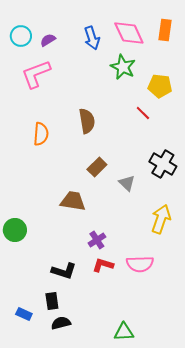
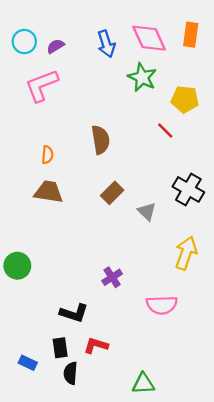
orange semicircle: (41, 134) -> (47, 155), size x0.7
brown trapezoid: (73, 201) -> (49, 192), moved
red L-shape: (103, 265) -> (96, 345), moved
black semicircle: (61, 323) -> (70, 373), turned -72

